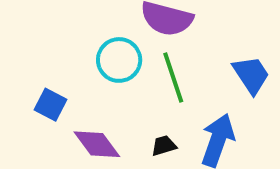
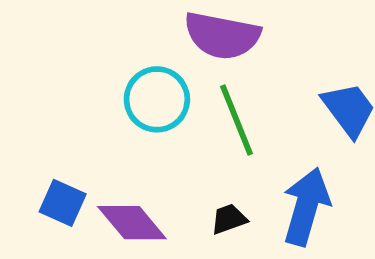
blue square: (50, 105) -> (63, 203), moved

